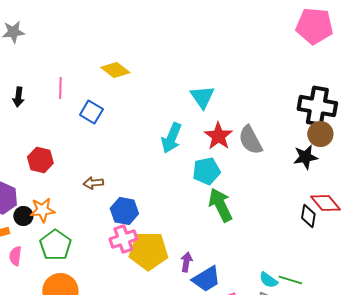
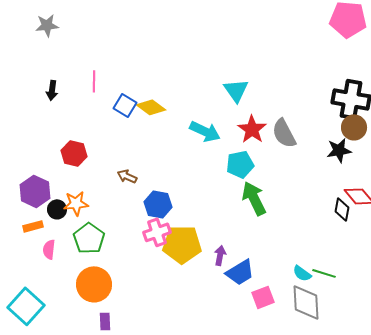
yellow diamond: (115, 70) -> (151, 107), moved
cyan arrow: (171, 138) -> (205, 131), turned -88
brown arrow: (93, 183) -> (127, 176), turned 30

